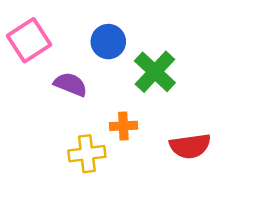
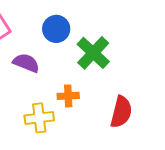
red semicircle: (190, 146) -> (121, 112), turned -68

